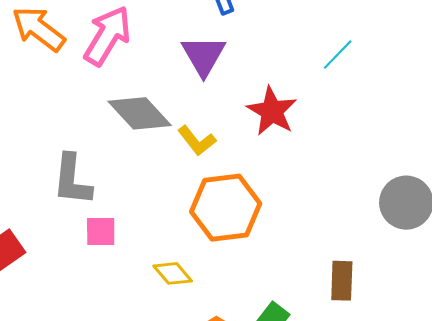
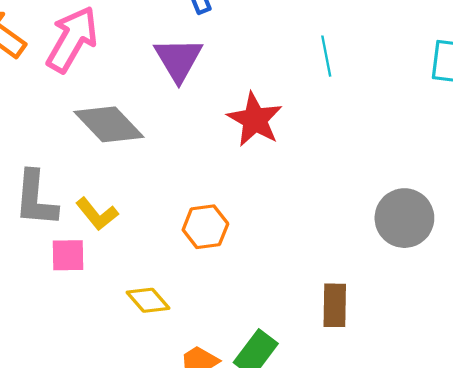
cyan line: (338, 55) -> (326, 56), turned -54
yellow L-shape: (197, 141) -> (97, 214), moved
orange hexagon: (226, 208) -> (205, 227), size x0.6

